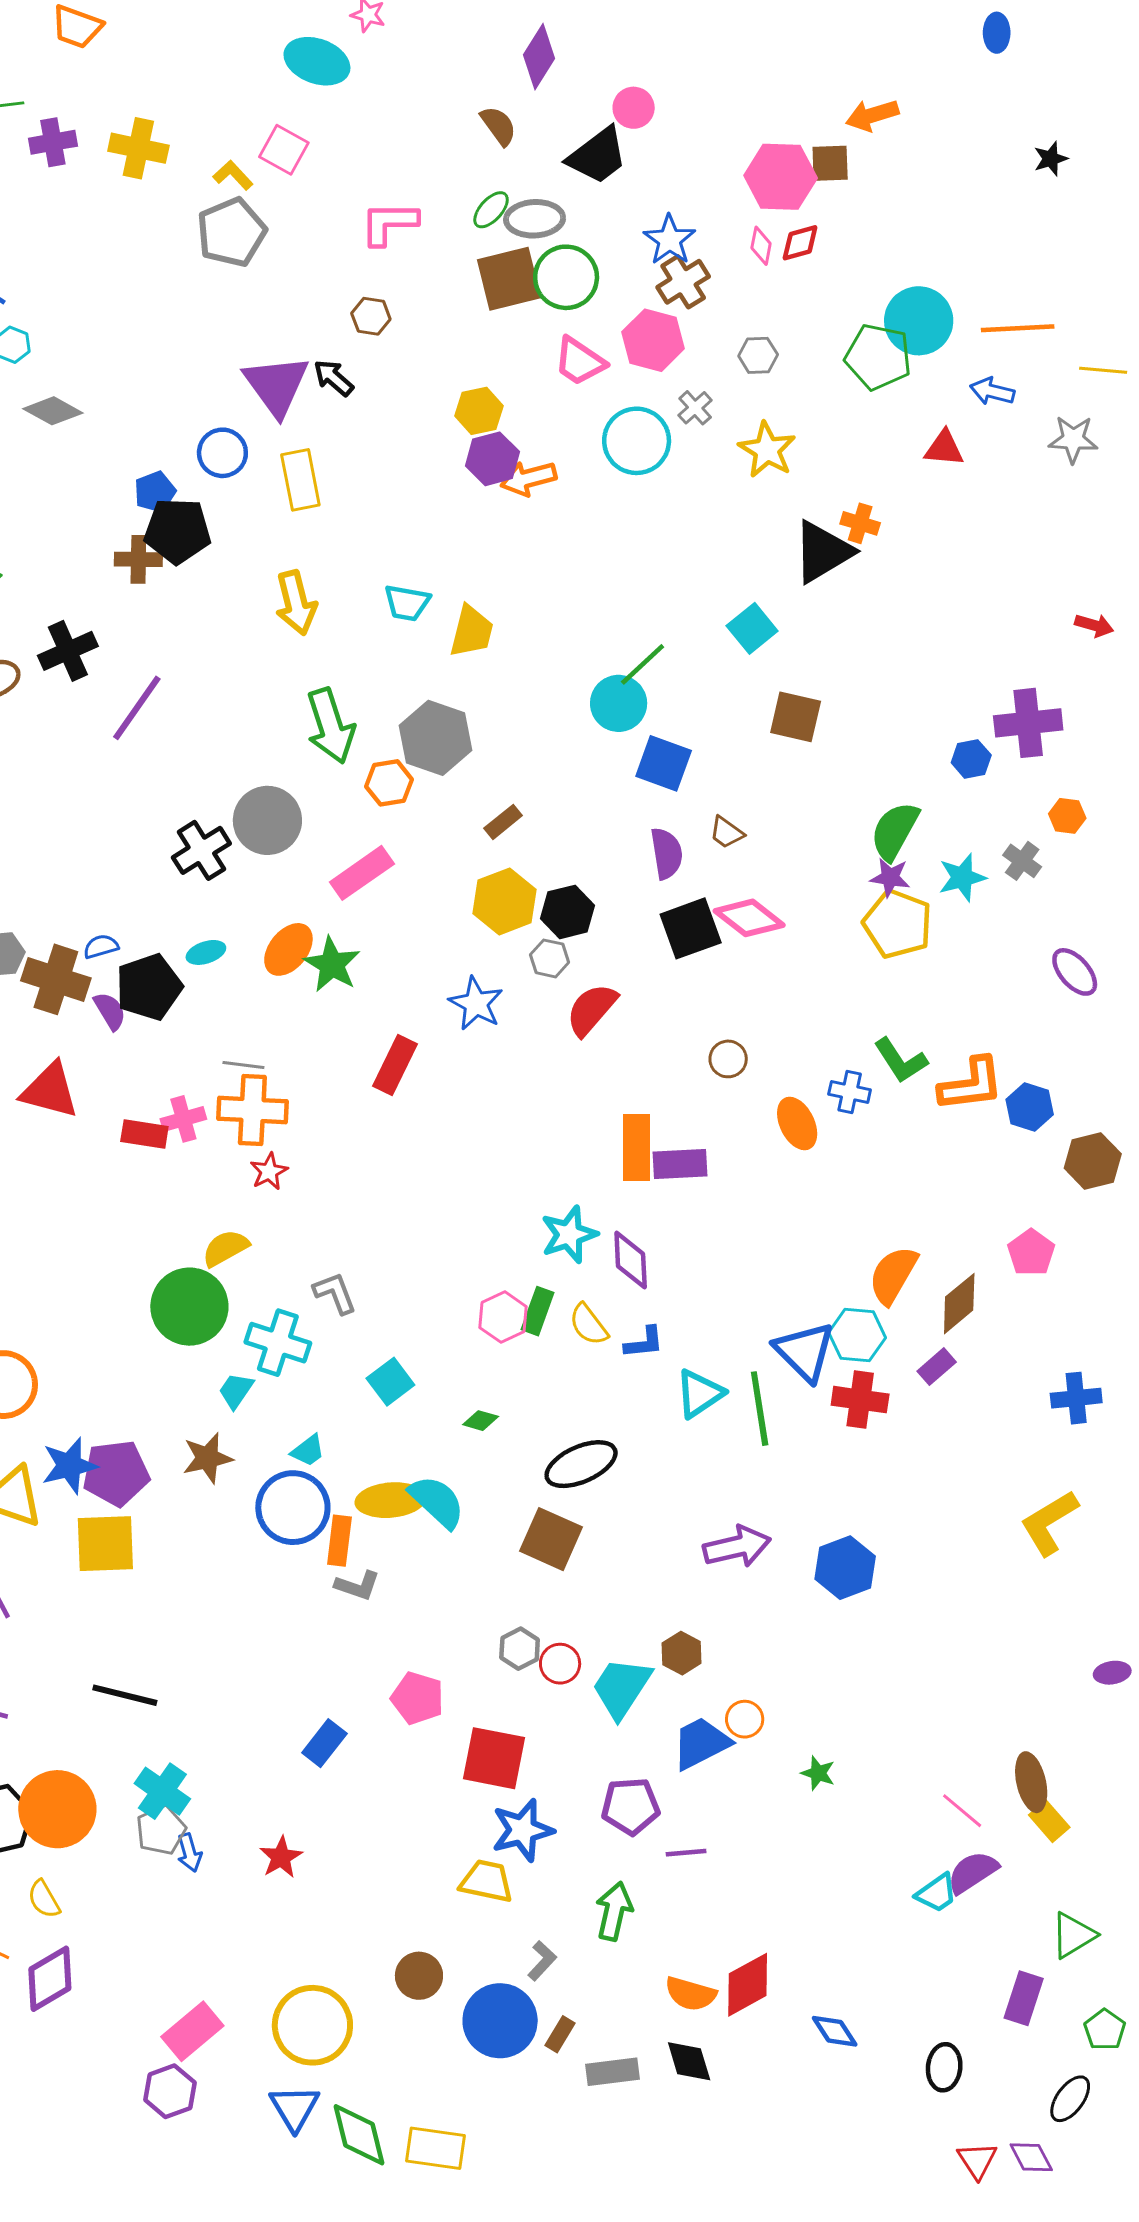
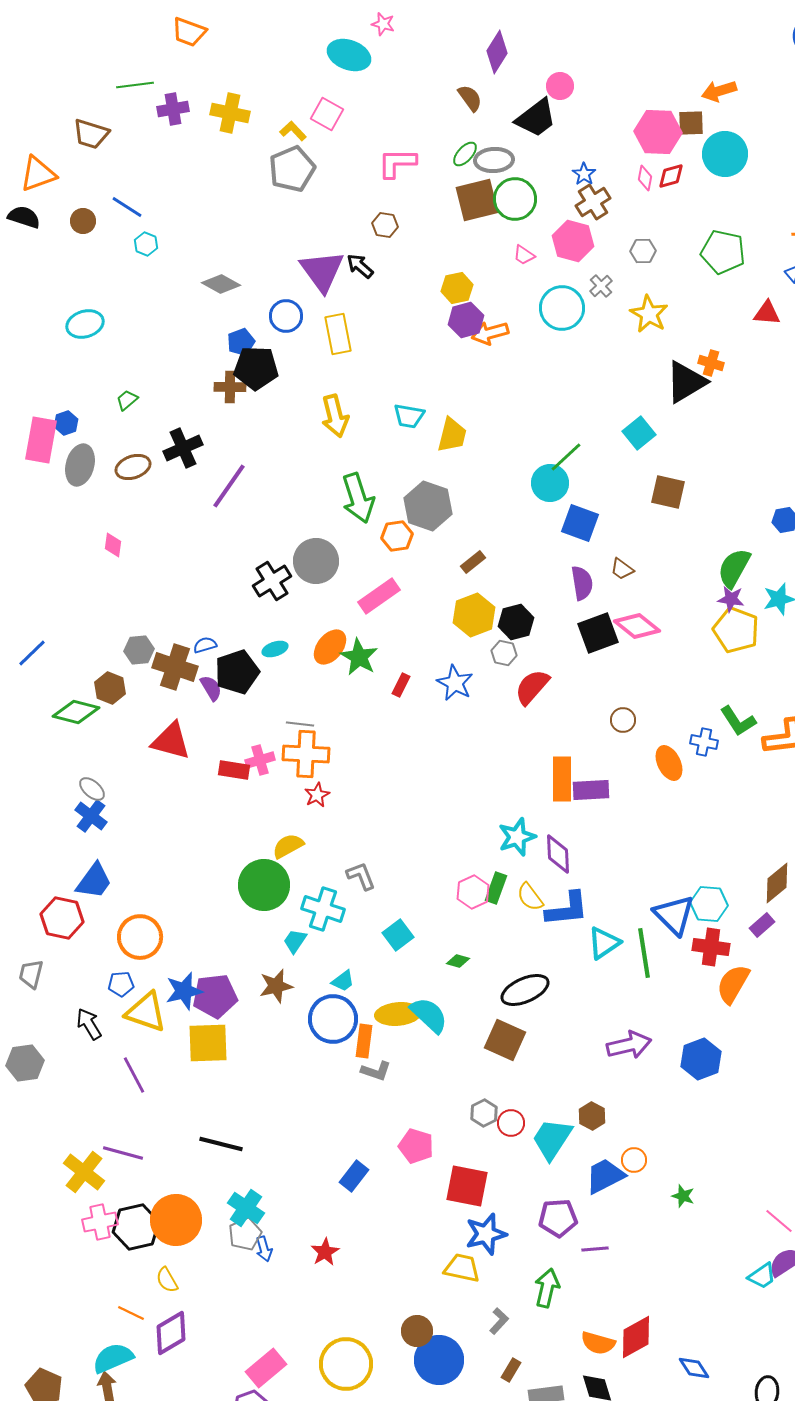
blue star: (670, 240) -> (584, 174), size x0.7
cyan circle: (919, 321) -> (725, 154), moved
pink trapezoid: (580, 361) -> (524, 255), size x0.6
gray diamond: (53, 411) -> (221, 284), moved
red rectangle: (395, 1065) -> (401, 685), moved, size x0.6
orange semicircle: (893, 1275) -> (733, 984), moved
blue L-shape: (644, 1343) -> (567, 909), size x1.6
blue circle: (500, 2021) -> (439, 1360), moved

